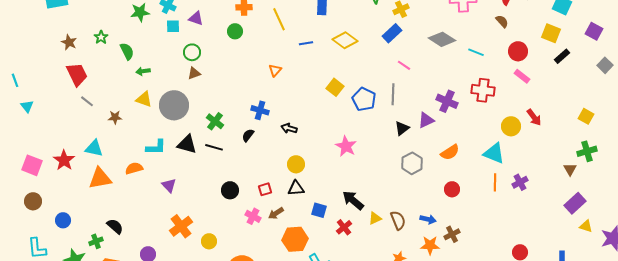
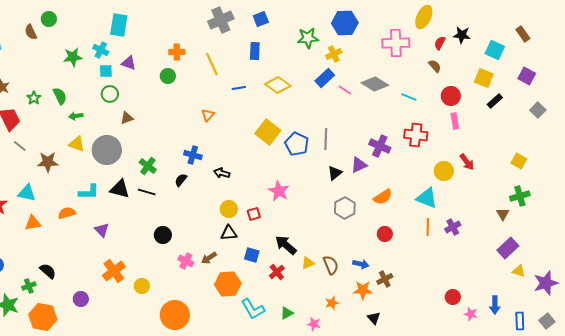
green star: (101, 37) -> (34, 98), moved
green circle: (192, 52) -> (110, 94), moved
pink line: (404, 65) -> (345, 90), moved
pink rectangle: (522, 76) -> (455, 121), turned 42
yellow square: (335, 87) -> (268, 132), size x1.4
brown star: (115, 117) -> (48, 162), size x1.5
orange triangle: (100, 178) -> (33, 223), size x0.7
red square: (265, 189) -> (254, 214), moved

